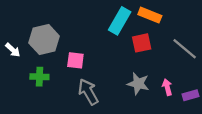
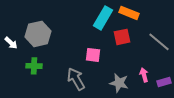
pink square: (75, 60) -> (93, 55), moved
gray star: (138, 84) -> (119, 83), moved

